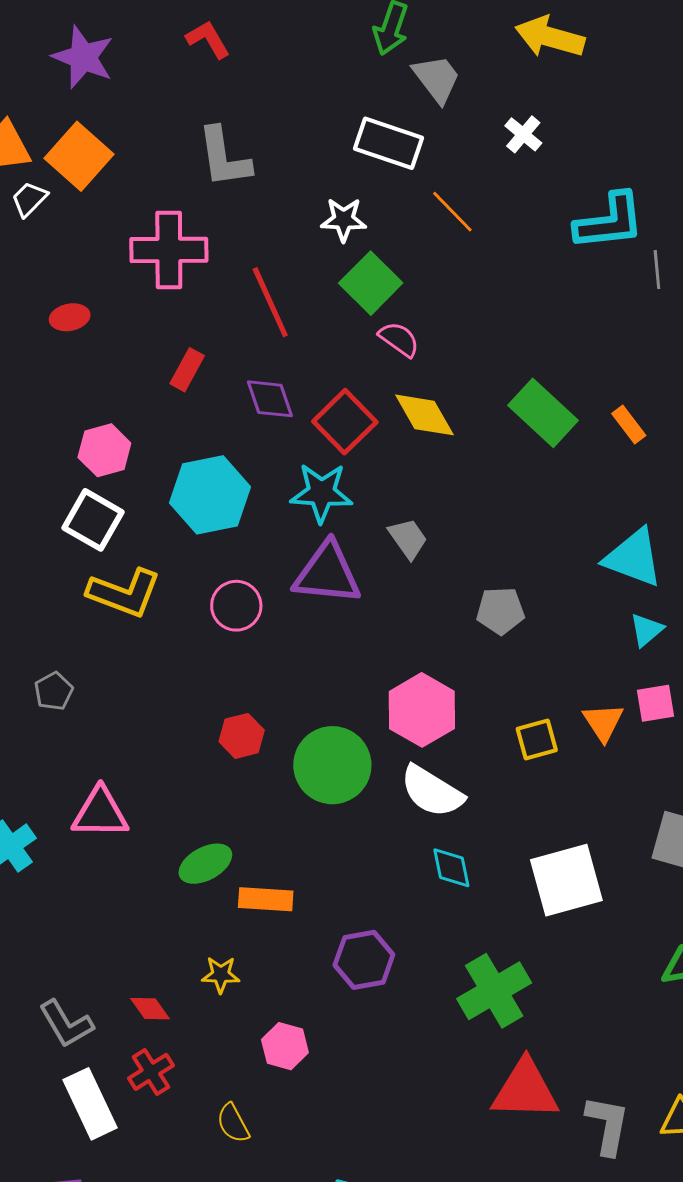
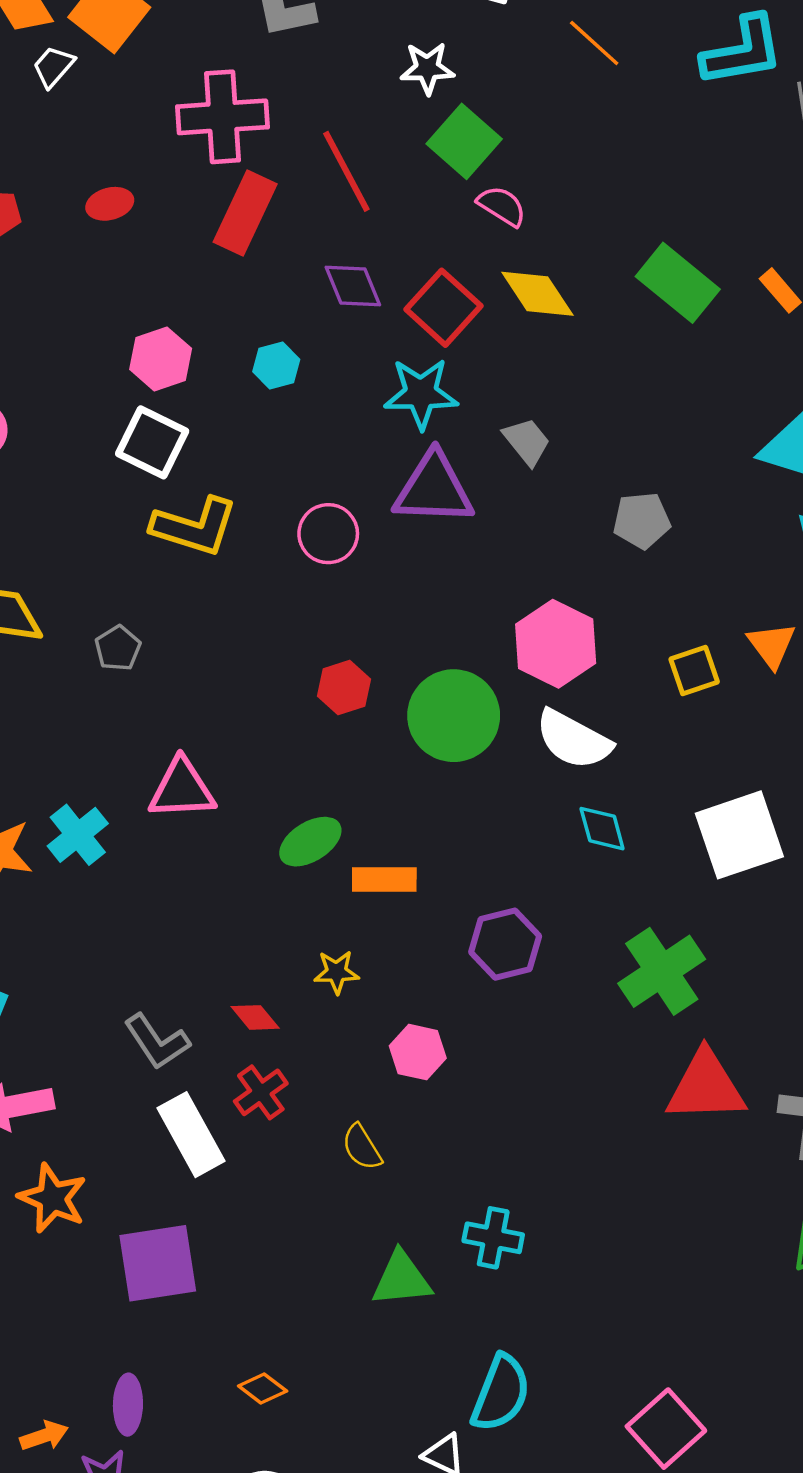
orange line: (452, 212) -> (594, 43), moved
red rectangle: (187, 370) -> (245, 213), moved, size x1.6
cyan hexagon: (210, 495) -> (276, 365), moved, size x0.5

